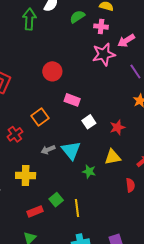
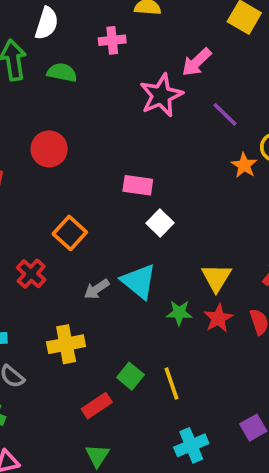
green semicircle: (77, 17) -> (62, 72), moved, turned 56
pink cross: (101, 27) -> (112, 40), moved
red circle: (52, 71) -> (49, 149), moved
pink rectangle: (72, 100) -> (138, 185), moved
red star: (117, 127) -> (218, 318), moved
yellow triangle: (113, 157) -> (216, 278), turned -36

